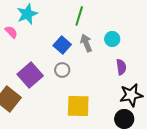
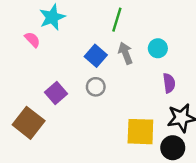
purple square: (30, 75) -> (56, 93), size x0.7
yellow square: (78, 106) -> (140, 132), moved

